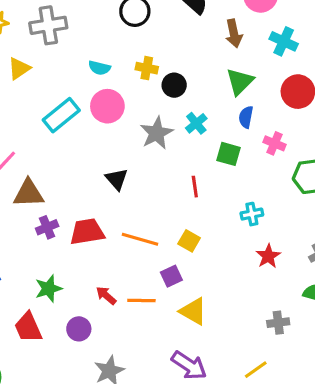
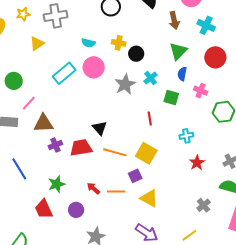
black triangle: (117, 179) -> (100, 128), moved
yellow square: (189, 241) -> (146, 153), size x1.5
gray cross: (278, 323) -> (204, 205), turned -32

